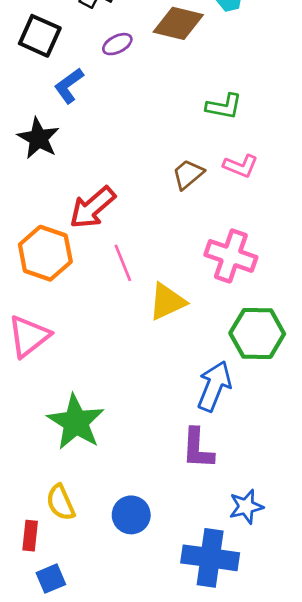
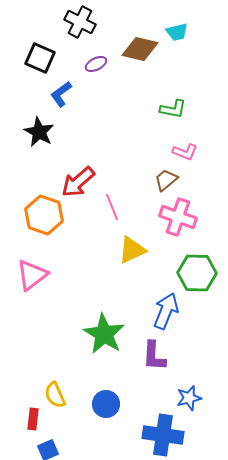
brown trapezoid: (188, 174) -> (166, 180), moved
pink line: (123, 263) -> (112, 207), moved
green star: (76, 422) -> (104, 334), moved

